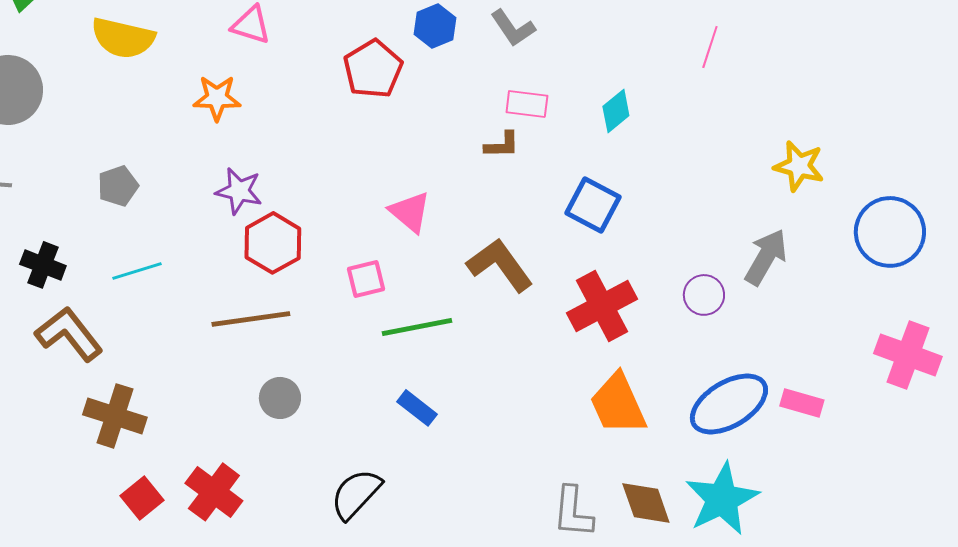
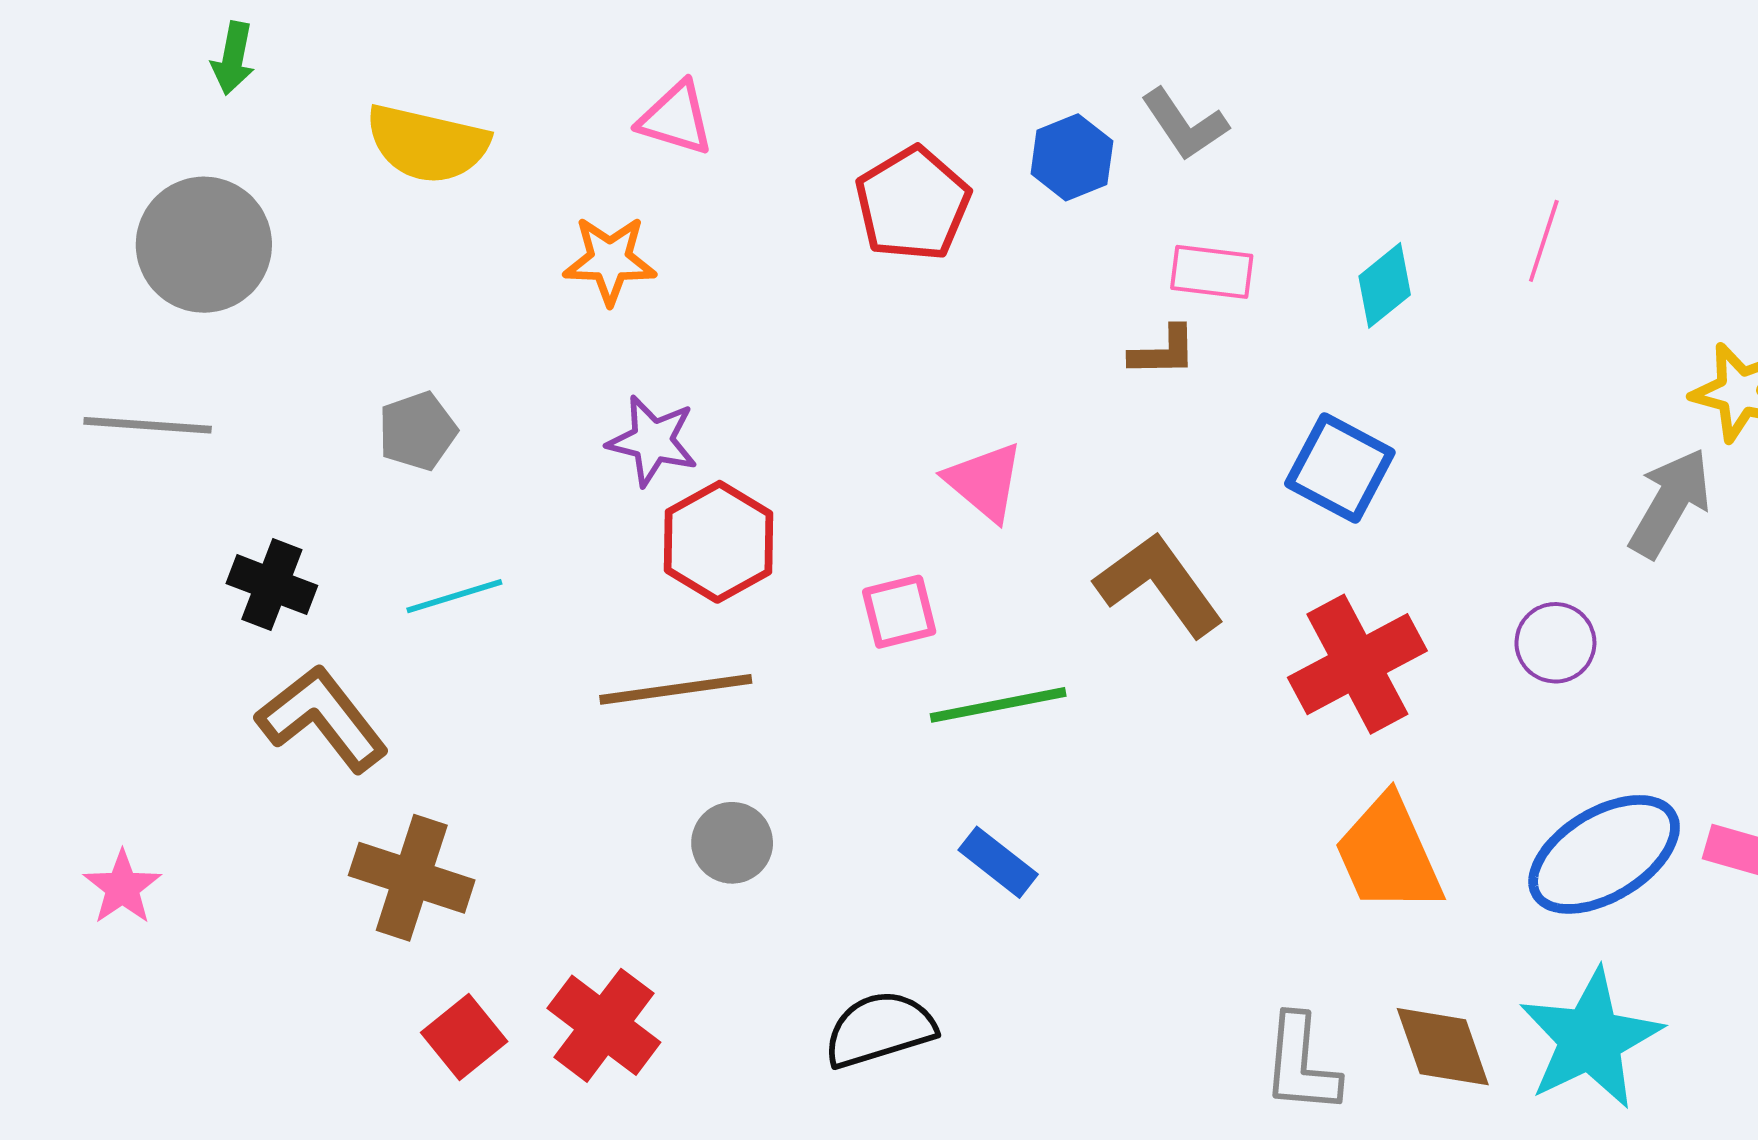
blue hexagon: (435, 26) -> (1072, 157), moved
pink line: (710, 47) -> (1544, 241), moved
gray arrow: (766, 257) -> (1670, 503), moved
black semicircle: (356, 494) -> (880, 1029), turned 30

